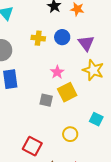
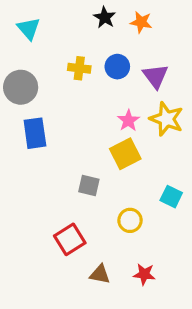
pink star: (57, 72) -> (128, 120), moved
gray square: (46, 100) -> (89, 185), moved
red square: (32, 146) -> (70, 239), turned 30

